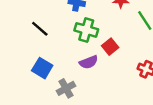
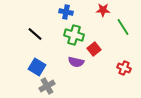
purple semicircle: (89, 62) -> (76, 62), turned 35
gray cross: (66, 88) -> (47, 86), moved

